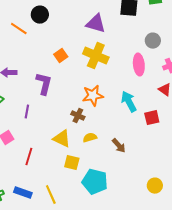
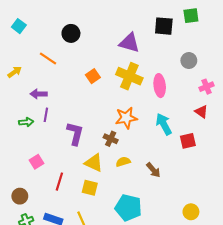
orange line: (19, 29) -> (48, 58), moved
pink ellipse: (139, 65) -> (160, 86), moved
purple L-shape: (44, 84) -> (75, 134), moved
purple line: (27, 112) -> (46, 115), moved
yellow square: (72, 163) -> (90, 188), moved

